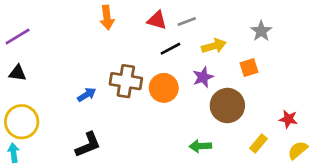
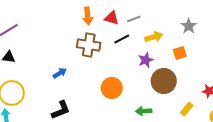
orange arrow: (107, 18) -> (88, 16), moved
brown cross: (126, 81) -> (89, 45), moved
orange circle: (164, 88) -> (112, 88), moved

